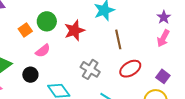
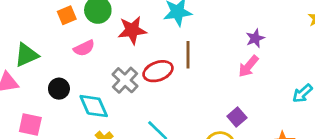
gray cross: (90, 69) -> (125, 80), moved
red ellipse: (130, 69) -> (158, 71), moved
black circle: (30, 75) -> (59, 89), moved

